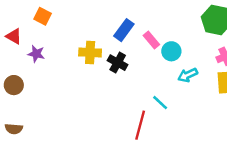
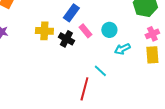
pink rectangle: (151, 40) -> (85, 31), moved

